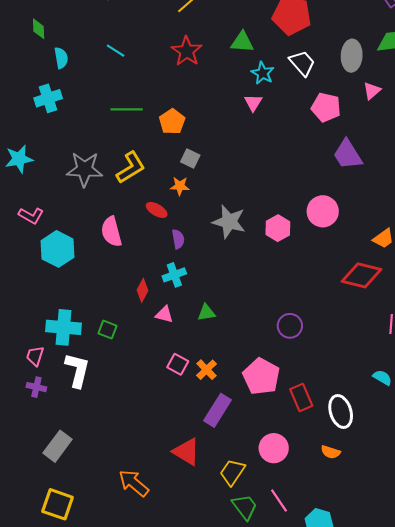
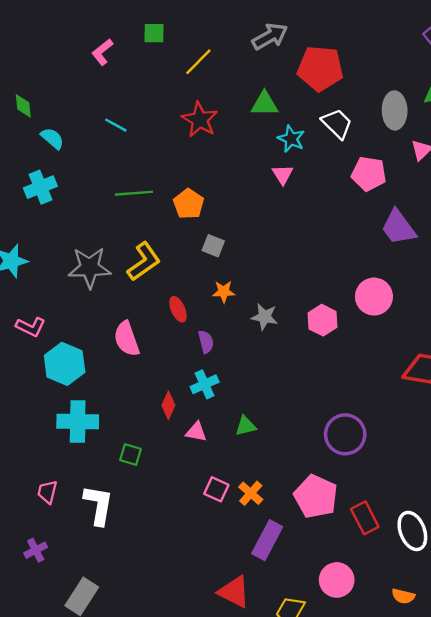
cyan semicircle: (61, 58) -> (52, 138), turned -35
orange star: (180, 186) -> (224, 292), moved
red ellipse: (157, 210) -> (178, 309), turned 40
gray star: (229, 222) -> (264, 317), size x0.7
purple circle: (290, 326) -> (345, 434), size x1.4
cyan cross: (64, 327) -> (78, 421), moved
purple cross: (36, 387) -> (36, 550), moved, turned -36
orange semicircle: (331, 452) -> (403, 596), moved

